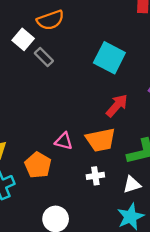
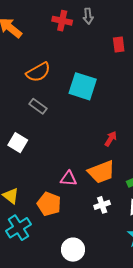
white square: (23, 39) -> (18, 143), moved
cyan square: (109, 58) -> (83, 86), moved
red arrow: (117, 106) -> (111, 139), size x0.7

